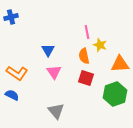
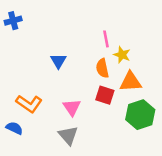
orange triangle: (120, 64) -> (130, 82), moved
pink triangle: (54, 72) -> (72, 107), moved
orange L-shape: (17, 73) -> (29, 104), moved
blue semicircle: (12, 95) -> (14, 128), moved

